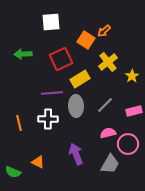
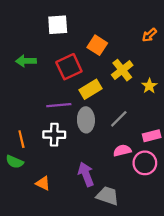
orange arrow: (104, 31) -> (149, 35), moved
pink rectangle: (134, 111) -> (152, 136), moved
gray trapezoid: (110, 164) -> (107, 196), moved, turned -100
green semicircle: (13, 172) -> (15, 162), moved

